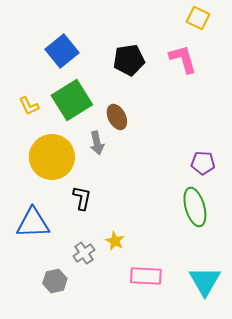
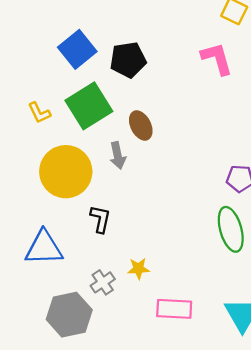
black pentagon: (129, 60) -> (128, 60), moved
yellow star: (115, 241) -> (138, 269), turned -30
gray hexagon: (55, 281) -> (69, 315), size x1.6

